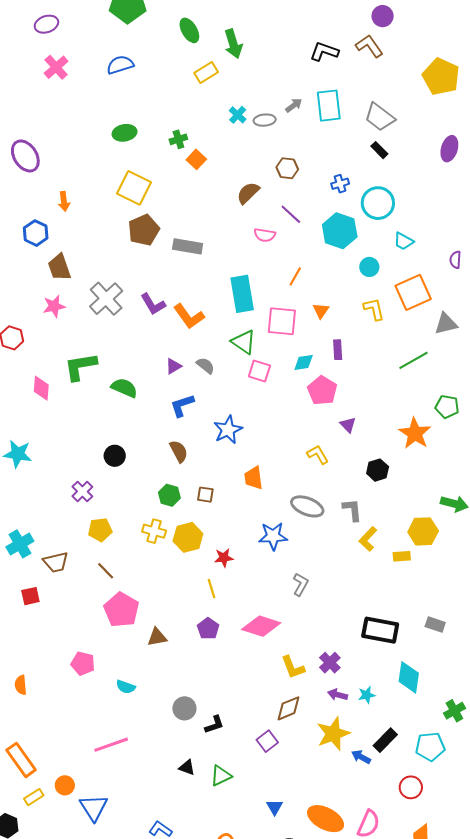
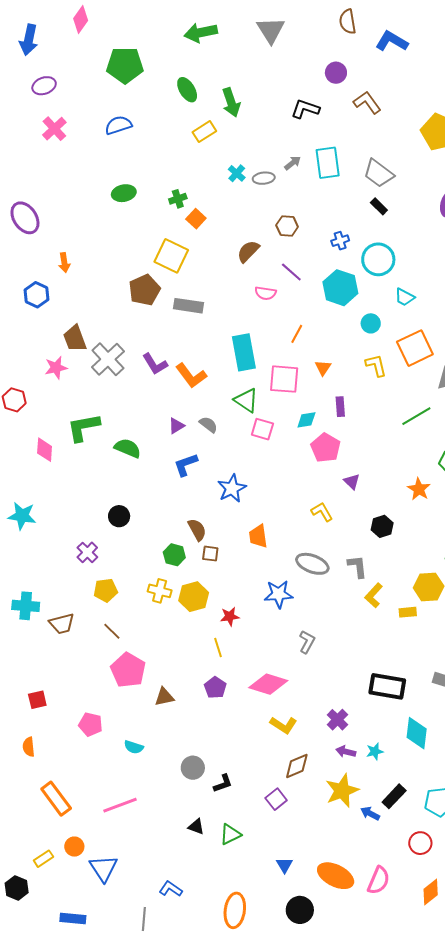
purple circle: (383, 16) -> (336, 73), moved
black L-shape: (324, 52) -> (305, 109), moved
yellow square: (134, 188) -> (171, 256), moved
brown trapezoid: (59, 267) -> (75, 338), moved
orange star: (415, 433) -> (419, 489), size x0.7
brown semicircle: (179, 451) -> (197, 530), moved
cyan cross: (20, 544) -> (26, 606), turned 36
red square: (30, 596) -> (37, 700), moved
yellow L-shape: (293, 667) -> (284, 725), moved, turned -36
orange rectangle: (21, 760) -> (56, 799), moved

